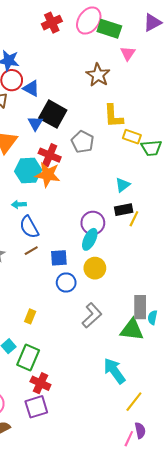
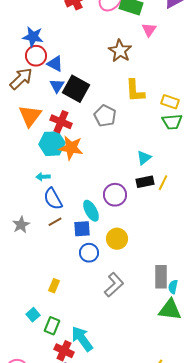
blue triangle: (35, 123) -> (57, 86), moved
yellow rectangle: (132, 137) -> (170, 102), moved
red cross: (50, 155) -> (61, 122), moved
yellow line: (134, 219) -> (163, 183), moved
cyan ellipse: (90, 239) -> (91, 211), moved, turned -55
green triangle: (132, 330) -> (170, 310), moved
green rectangle: (28, 357) -> (52, 326), size x0.7
cyan arrow: (114, 371) -> (82, 339), moved

